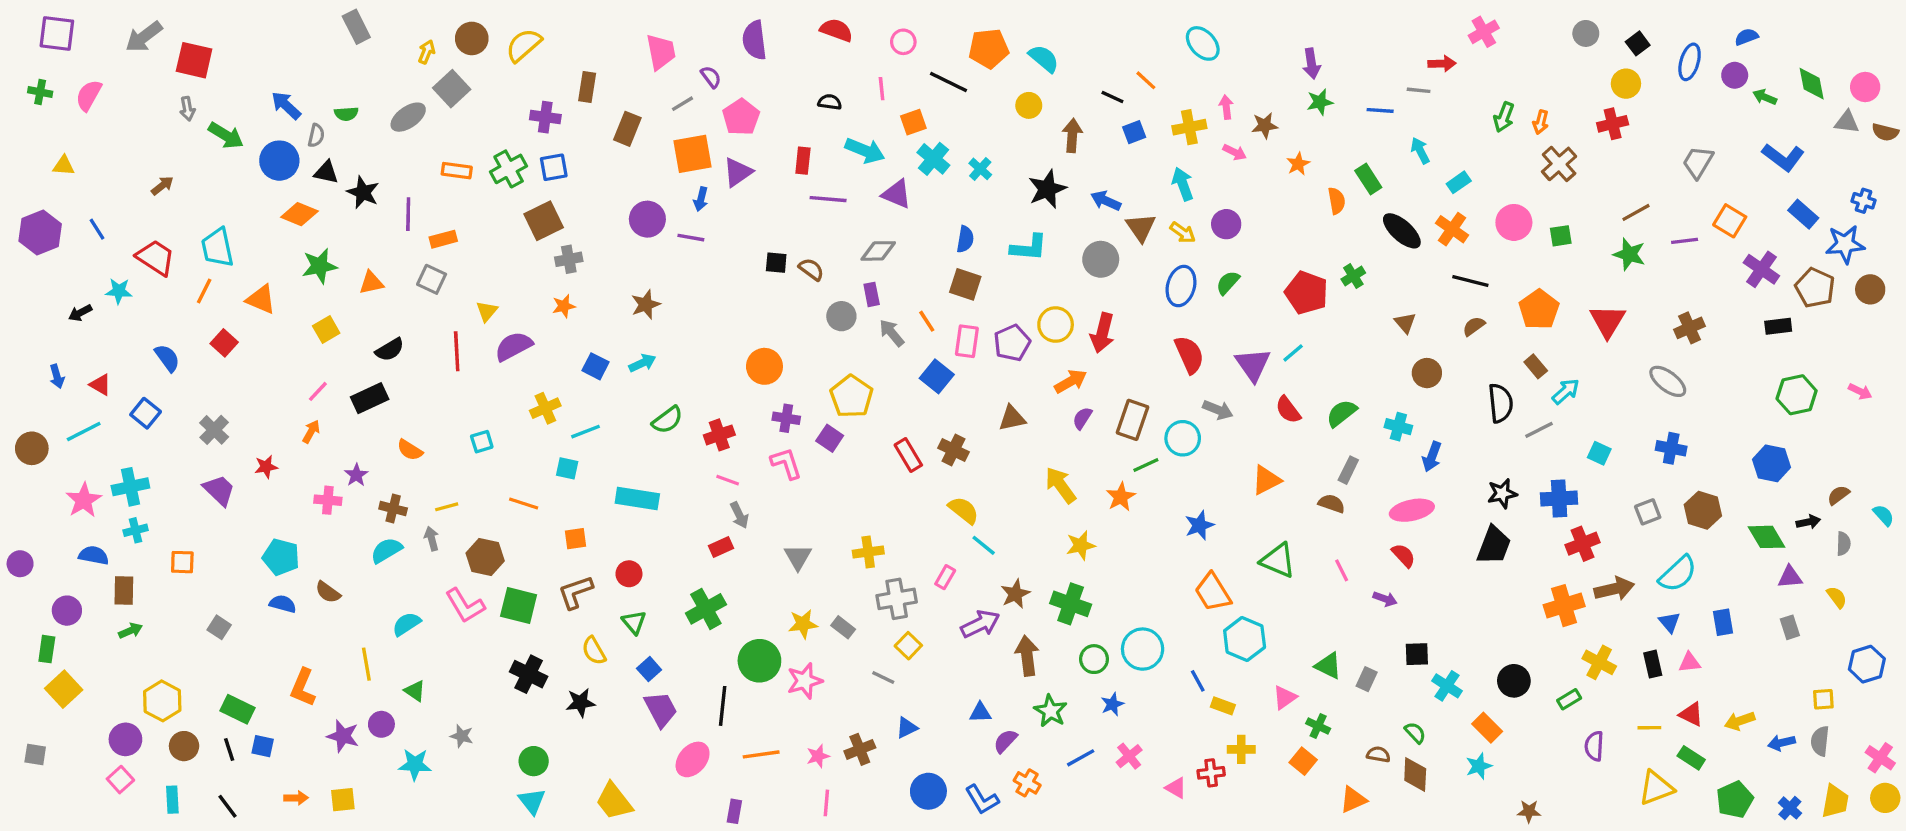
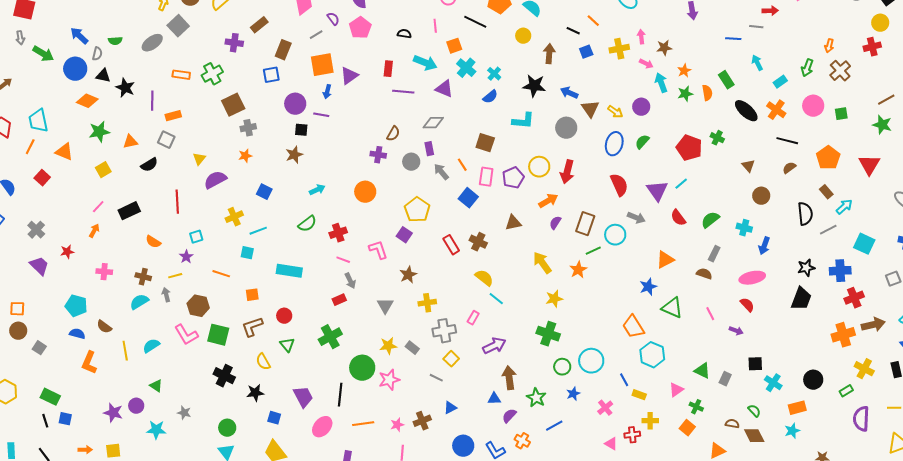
brown rectangle: (587, 87) -> (259, 25), turned 42
green star: (1320, 102) -> (685, 94), moved
pink pentagon: (741, 117) -> (360, 28), moved
green arrow: (1504, 117) -> (807, 68), moved
blue square: (554, 167) -> (271, 75), moved
cyan arrow: (1183, 184) -> (661, 83), moved
black star: (1047, 189) -> (534, 86), turned 30
blue semicircle: (965, 239) -> (490, 97), moved, turned 42
black square: (776, 263) -> (301, 130), moved
brown semicircle: (811, 269) -> (393, 134), turned 84
green cross: (1353, 276) -> (717, 138), turned -32
black semicircle: (390, 350) -> (149, 165), moved
red line: (457, 351) -> (177, 202), moved
cyan arrow: (642, 363) -> (317, 190), moved
purple cross: (786, 418) -> (378, 155), moved
cyan square: (1599, 453) -> (864, 244), size x1.5
purple star: (356, 475) -> (186, 257), moved
blue star: (1199, 525) -> (648, 287), moved
brown star: (1015, 594) -> (408, 275), moved
brown arrow: (1027, 656) -> (509, 378), moved
yellow line: (366, 664) -> (125, 351), moved
blue square: (649, 669) -> (274, 418), moved, turned -32
orange L-shape: (303, 688) -> (89, 363), moved
orange rectangle: (1487, 728) -> (797, 408), turned -60
brown circle: (184, 746) -> (18, 331), moved
purple semicircle: (1594, 746) -> (861, 419), size x1.4
pink cross: (1129, 756) -> (605, 408), moved
brown diamond: (1415, 774) -> (754, 436), turned -30

